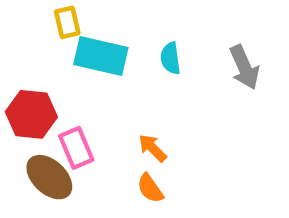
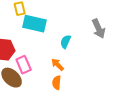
cyan semicircle: (170, 58) -> (66, 42), moved, turned 32
orange semicircle: (150, 188) -> (57, 83), turned 40

